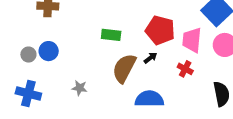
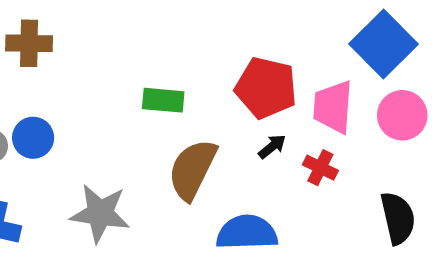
black arrow: (150, 58) -> (272, 147), moved
gray star: (80, 88) -> (100, 213), size x1.8

